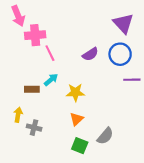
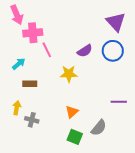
cyan arrow: (51, 80) -> (19, 64), moved
purple line: (132, 80) -> (119, 102), moved
yellow star: (75, 92) -> (69, 74), moved

